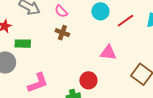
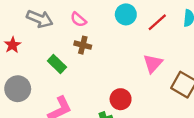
green rectangle: (23, 44) -> (57, 64), moved, turned 49
pink triangle: (108, 53) -> (153, 63), moved, turned -48

